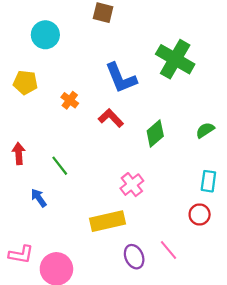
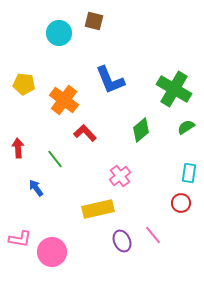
cyan circle: (45, 35) -> (59, 33), moved
green cross: (175, 59) -> (174, 89), moved
orange cross: (70, 100) -> (64, 100), size x1.8
red L-shape: (111, 118) -> (85, 133), moved

